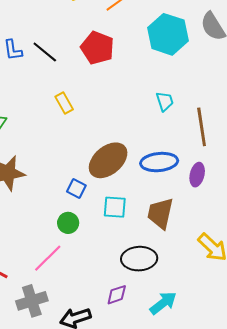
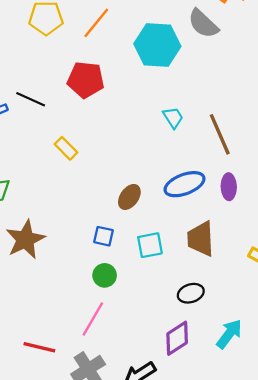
brown ellipse: (108, 160) -> (129, 197), size x0.6
black ellipse: (139, 259) -> (191, 293), size x0.7
purple diamond: (117, 295) -> (177, 338), size x1.4

